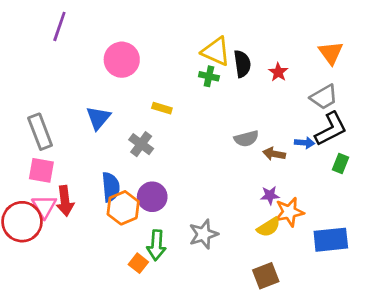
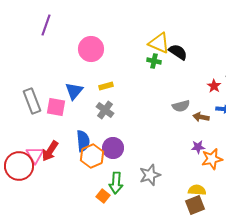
black semicircle: (242, 64) -> (178, 52), turned -48
red star: (278, 72) -> (214, 86), moved
yellow rectangle: (162, 108) -> (106, 86), moved, turned -32
pink square: (41, 170) -> (56, 107), moved
red arrow: (65, 201) -> (50, 151), turned 40
yellow semicircle: (269, 227) -> (197, 190), moved, turned -144

